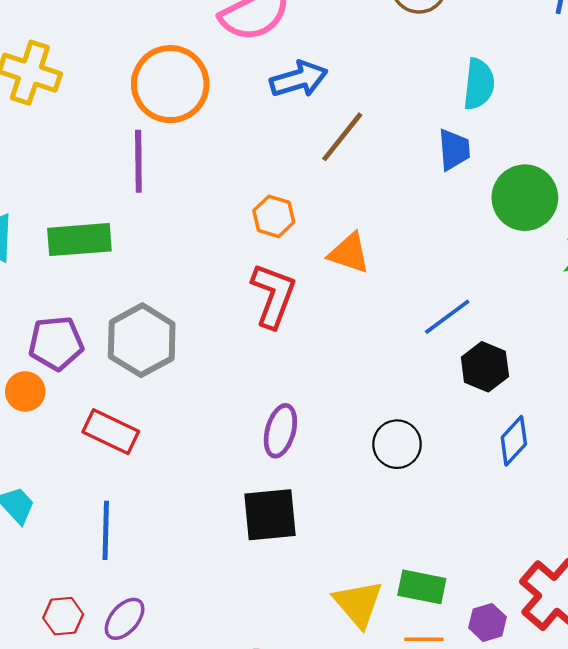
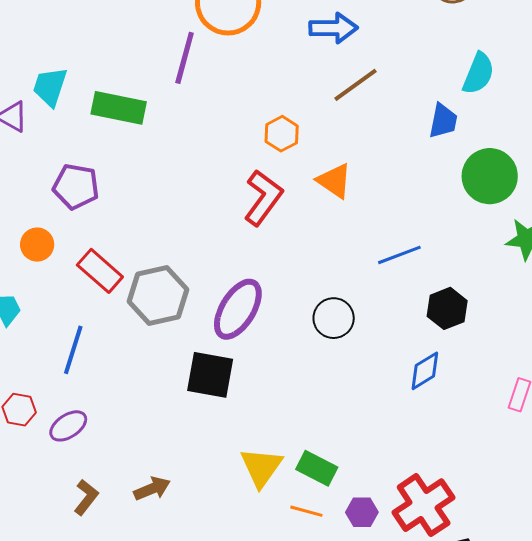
gray hexagon: (142, 340) -> (158, 296), moved
black hexagon: (485, 367) -> (447, 308), moved
orange circle: (25, 391) -> (37, 245), moved
purple ellipse: (280, 431) -> (238, 309), size x1.4
black circle: (397, 444) -> (334, 318), moved

